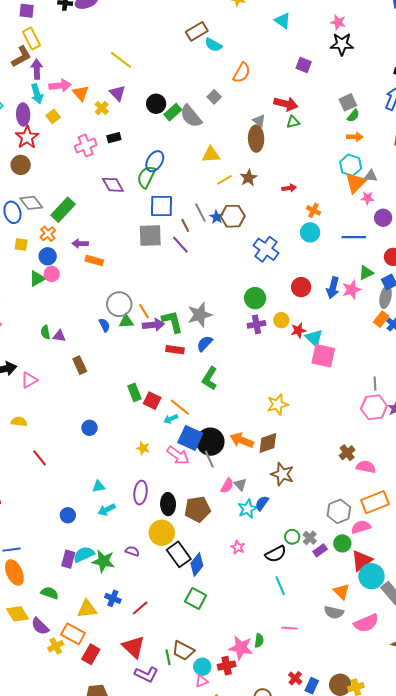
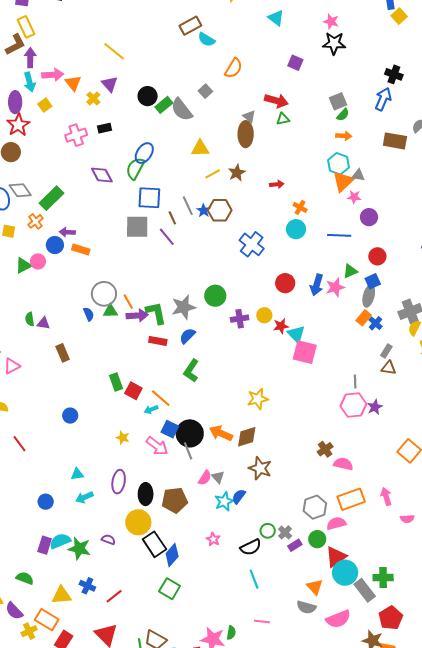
blue circle: (48, 256) -> (55, 245), moved
green circle: (255, 298) -> (215, 296), moved
blue square: (190, 438) -> (170, 429), size x0.7

